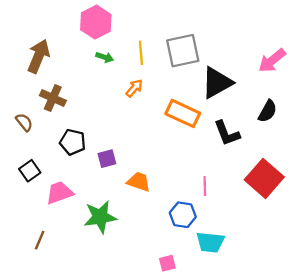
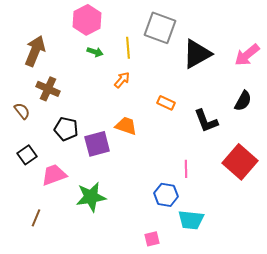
gray square: (183, 51) -> (160, 28), moved, turned 32
black triangle: (217, 83) -> (197, 54), moved
orange rectangle: (183, 113) -> (166, 103), size x0.6
purple square: (107, 159) -> (97, 144), size x1.5
orange trapezoid: (139, 182) -> (126, 126), moved

